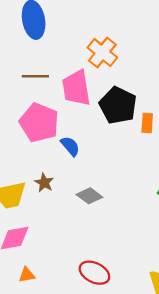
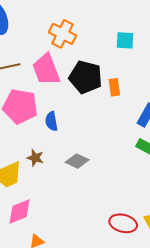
blue semicircle: (70, 146) -> (51, 121), turned -138
red ellipse: (94, 273) -> (123, 223), moved

